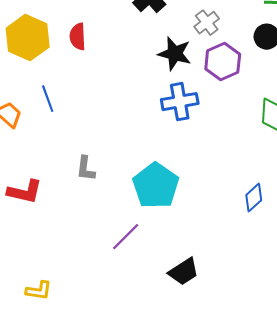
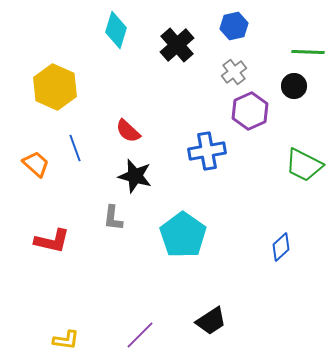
red semicircle: (78, 37) -> (128, 131), moved, turned -44
black star: (175, 54) -> (135, 176), moved
purple line: (126, 237) -> (140, 335), moved

